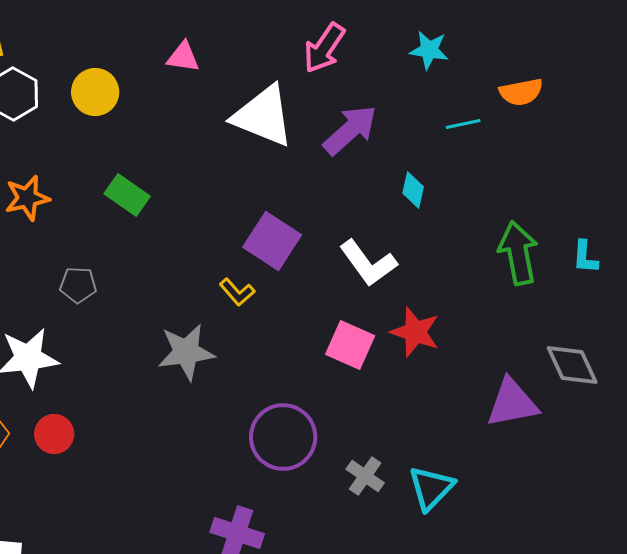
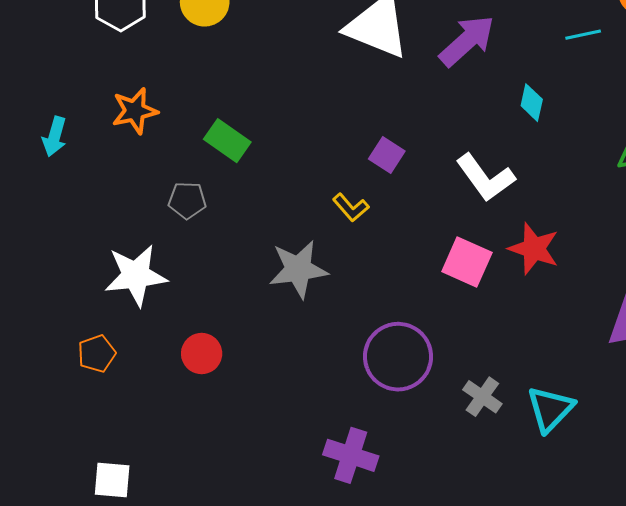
green rectangle: (127, 195) -> (227, 141), moved
purple square: (272, 241) -> (387, 155), size x0.6
red circle: (54, 434) -> (202, 354), moved

